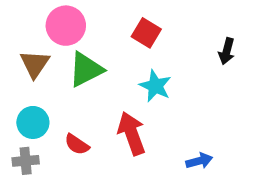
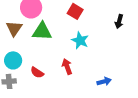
green triangle: (86, 69) -> (42, 31), turned 30
red arrow: (132, 133) -> (67, 66), size x0.7

